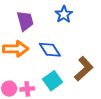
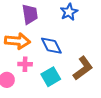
pink cross: (27, 89) -> (25, 64), moved

